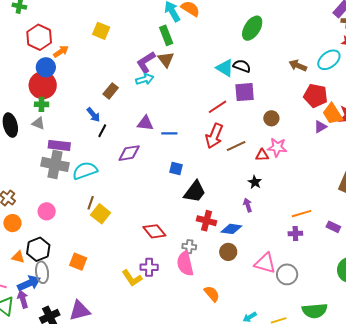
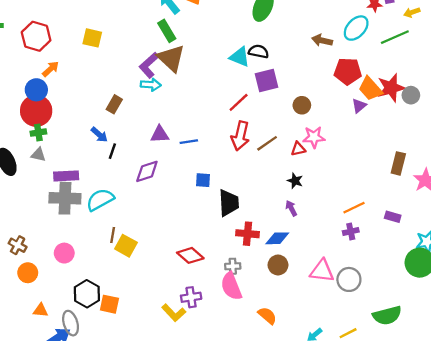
red hexagon: (39, 37) -> (36, 36), moved
brown triangle: (166, 59) -> (171, 58), size x1.5
cyan arrow: (145, 79) -> (151, 85), turned 30
black trapezoid: (195, 192) -> (229, 203), turned -30
black hexagon: (38, 249) -> (87, 294), moved

